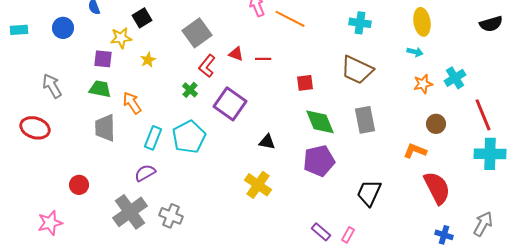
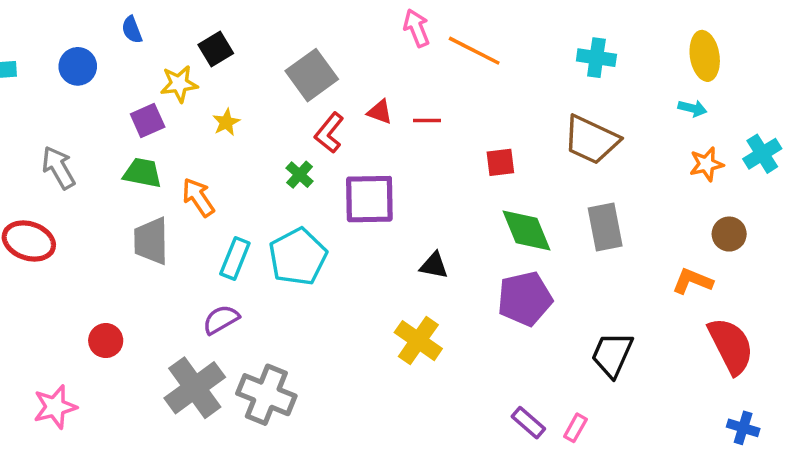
purple square: (103, 59) -> (148, 121), turned -30
purple square: (230, 104) -> (369, 199), turned -36
gray cross: (171, 216) -> (266, 395), size x1.4

